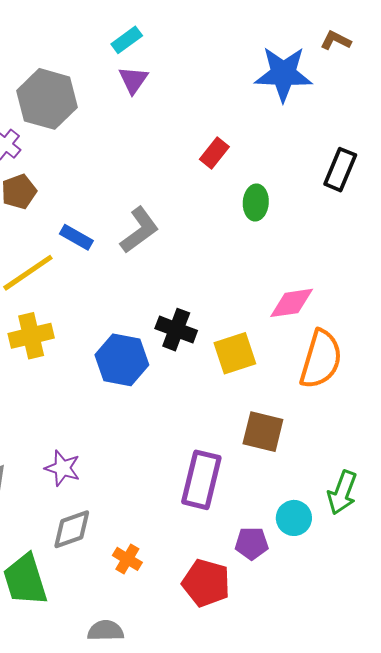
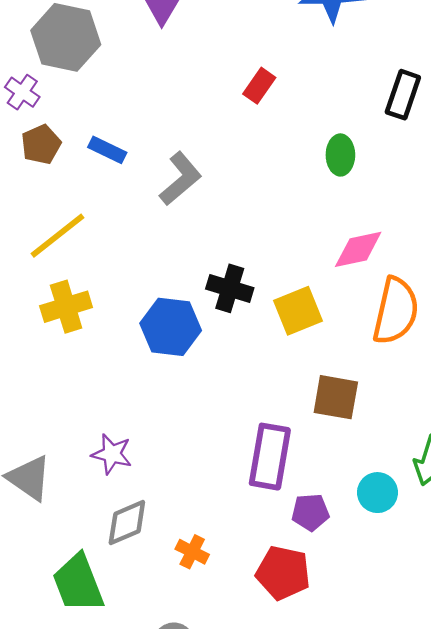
green ellipse: (256, 202) -> (340, 155), moved
blue rectangle: (76, 237) -> (107, 150), moved
purple pentagon: (252, 543) -> (310, 512), moved

